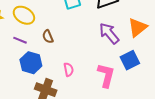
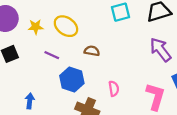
brown semicircle: (48, 37) -> (92, 51), turned 120
purple line: (20, 40) -> (52, 55), moved

